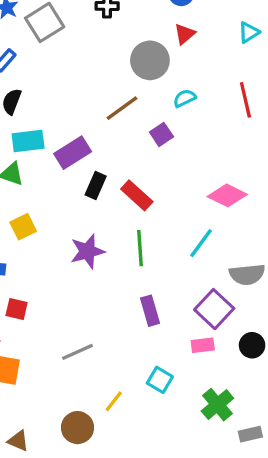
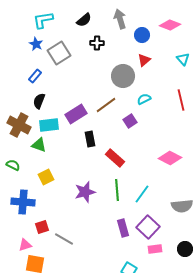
cyan triangle: (249, 32) -> (183, 59), turned -40
purple rectangle: (73, 153) -> (76, 114), moved
black rectangle: (96, 186) -> (90, 139), moved, turned -35
cyan line: (201, 243) -> (142, 194), moved
red square: (17, 309) -> (42, 227), turned -32
purple square: (214, 309) -> (148, 227), moved
gray line: (78, 352) -> (64, 239), moved, turned 54

